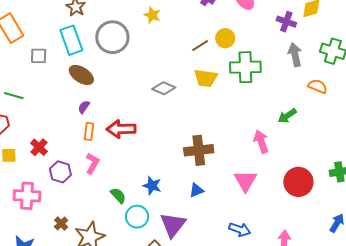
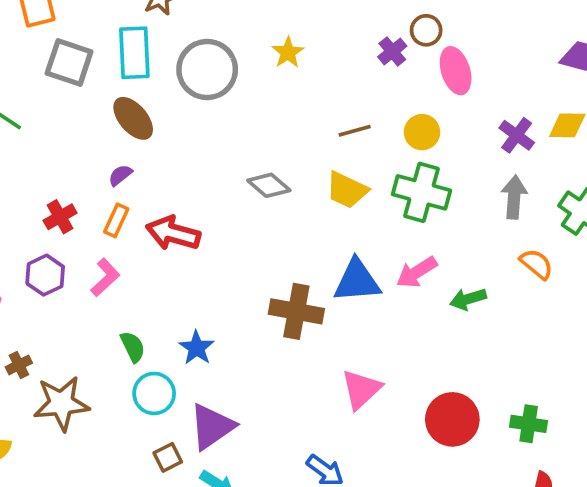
yellow circle: (225, 38) -> (422, 132), moved
gray square: (39, 56) -> (69, 63), size x1.5
pink arrow: (261, 142) -> (417, 272), moved, turned -120
red cross: (39, 147) -> (60, 217), moved
blue triangle: (196, 190) -> (357, 281), moved, size x1.8

